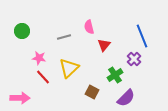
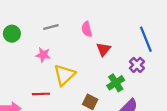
gray line: (64, 37) -> (51, 27), moved
pink star: (39, 58) -> (43, 55), moved
red line: (43, 77) -> (41, 94), moved, turned -49

